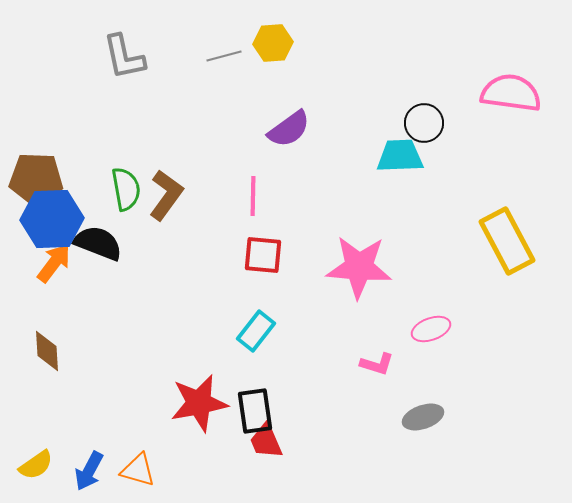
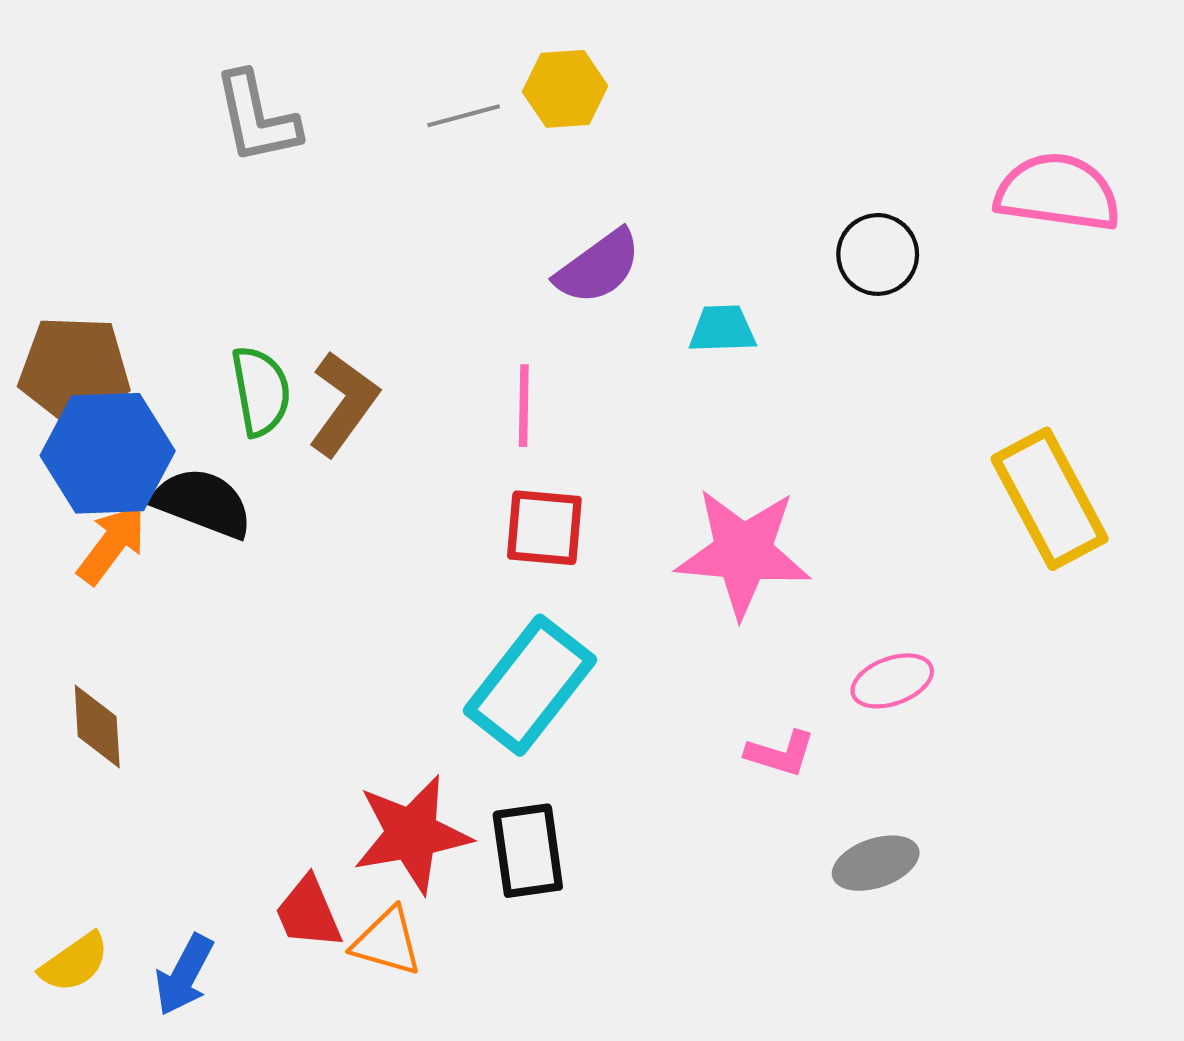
cyan trapezoid: (400, 156) -> (722, 329), moved, size x0.7
cyan rectangle: (256, 331) -> (530, 685), size x1.6
red trapezoid: (266, 441) -> (308, 913), moved
orange triangle: (138, 470) -> (387, 942), moved

